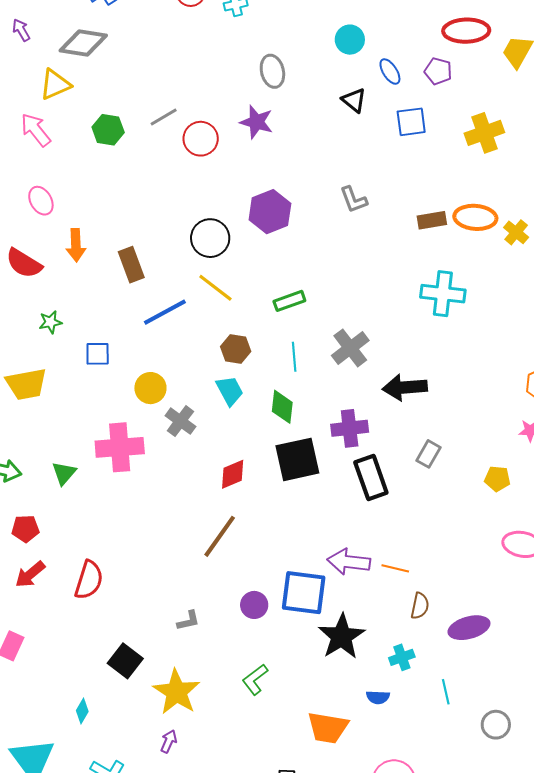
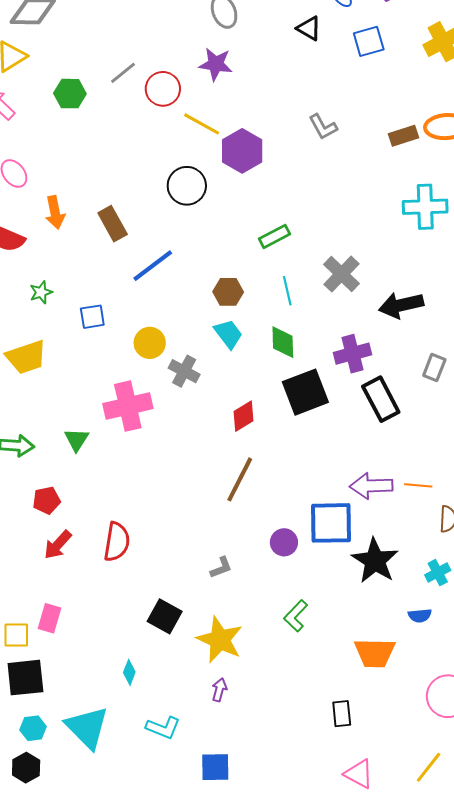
yellow line: (215, 288) -> (202, 124), moved

